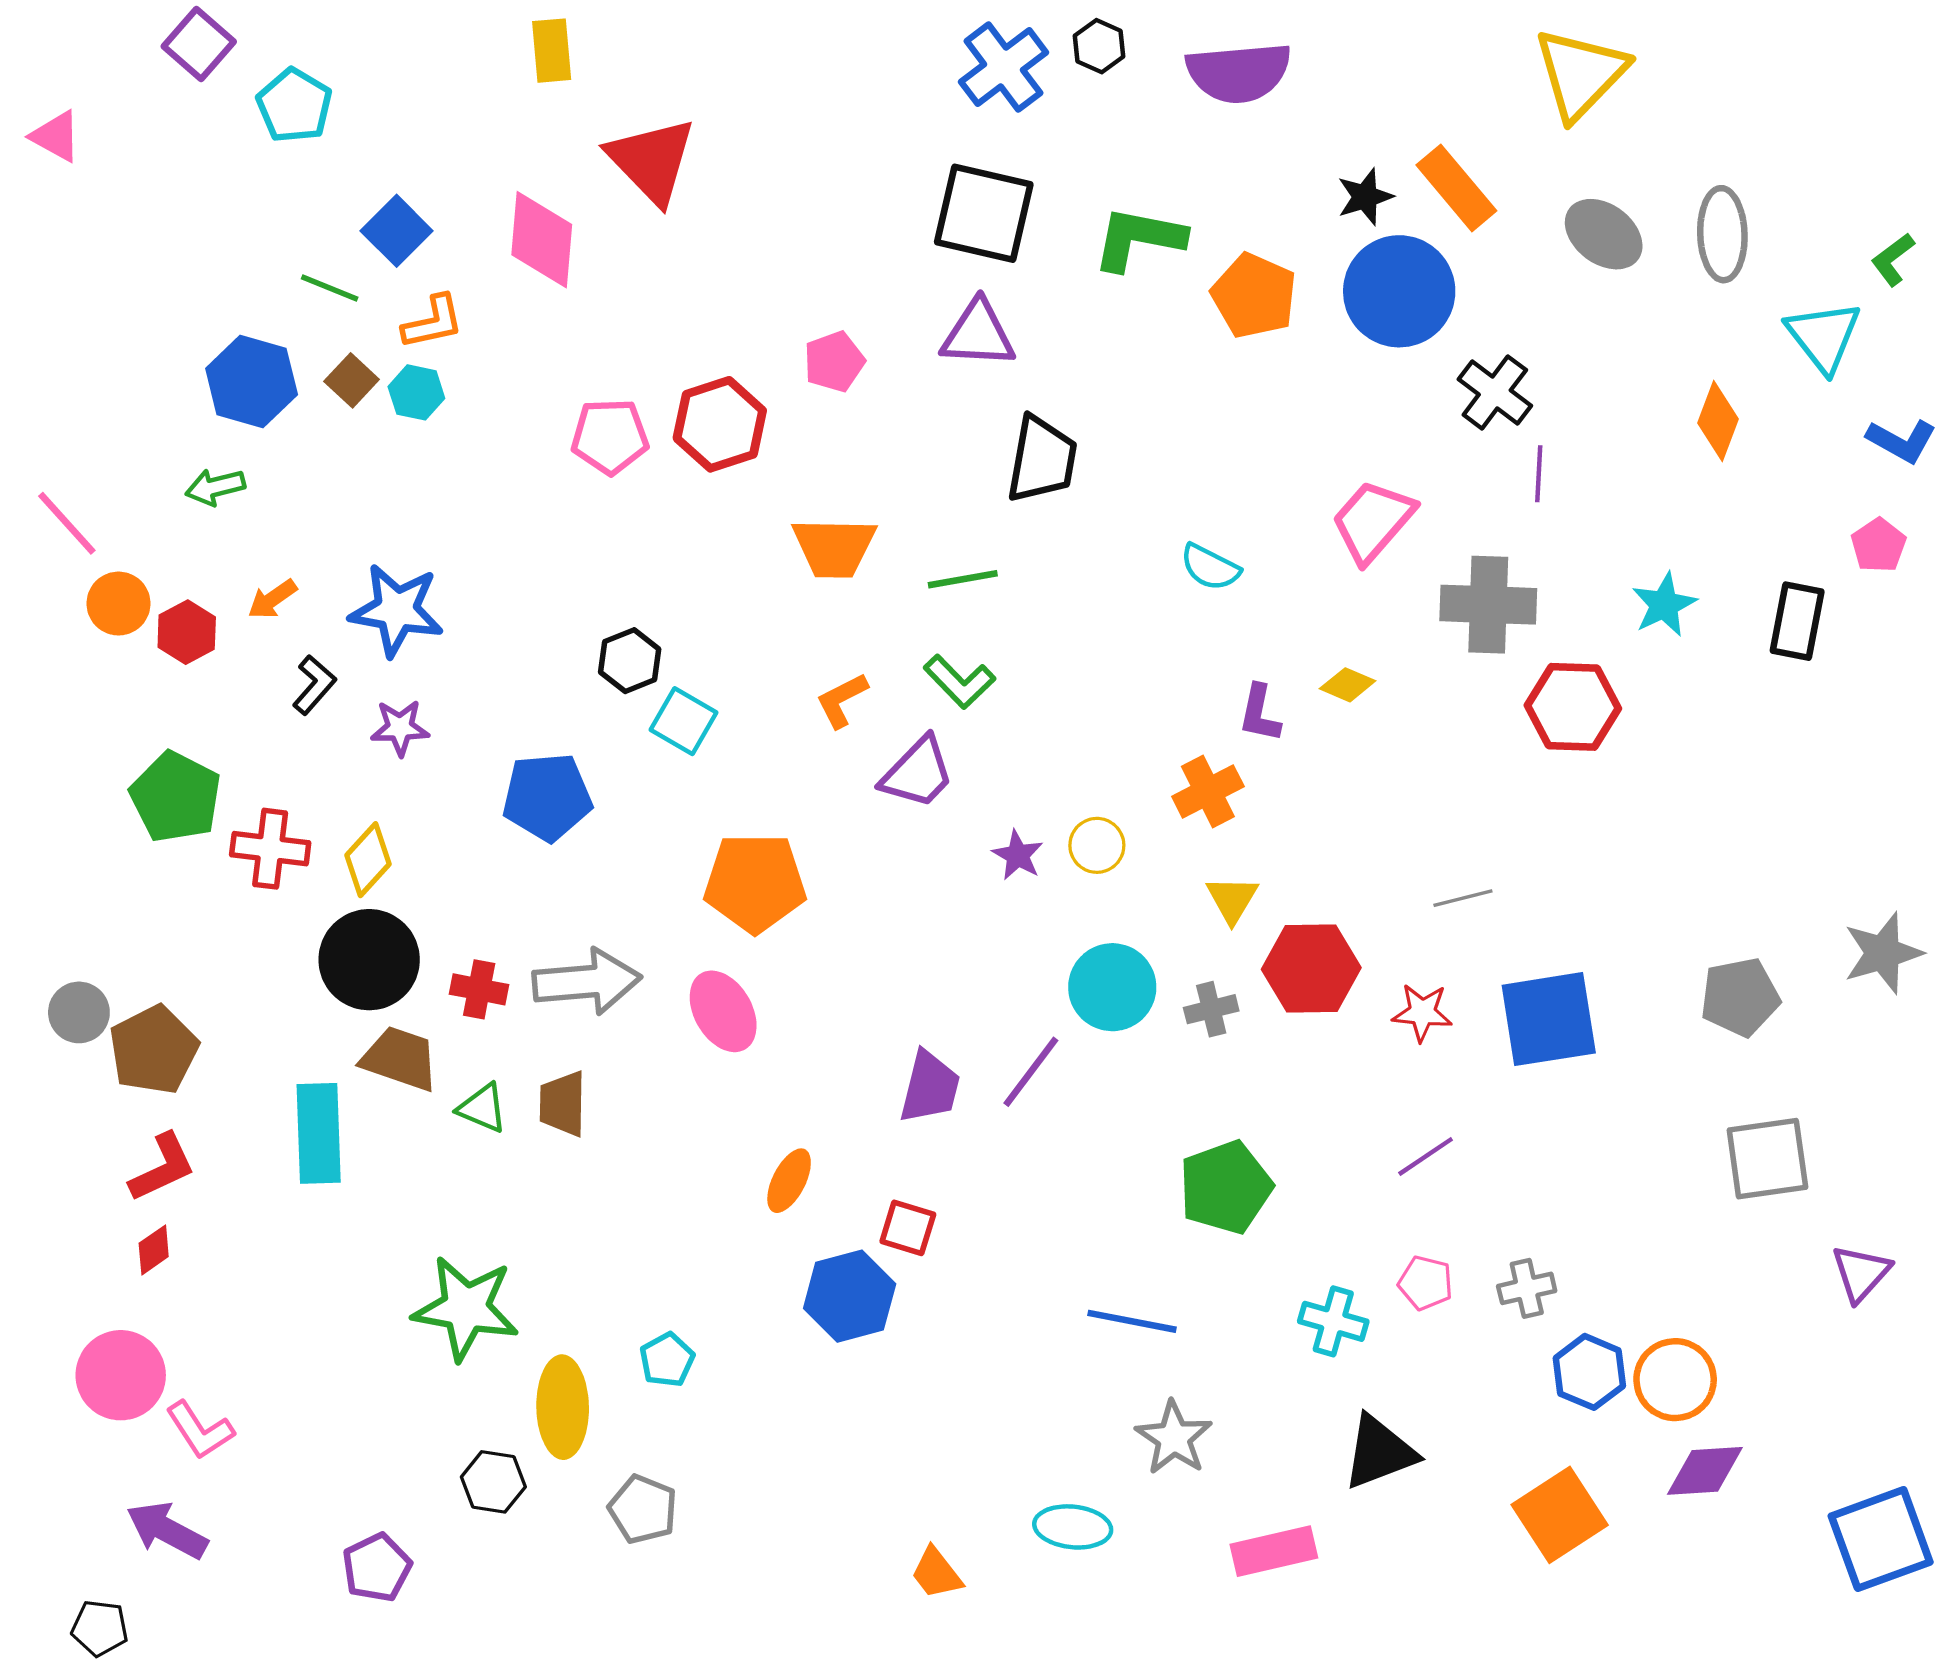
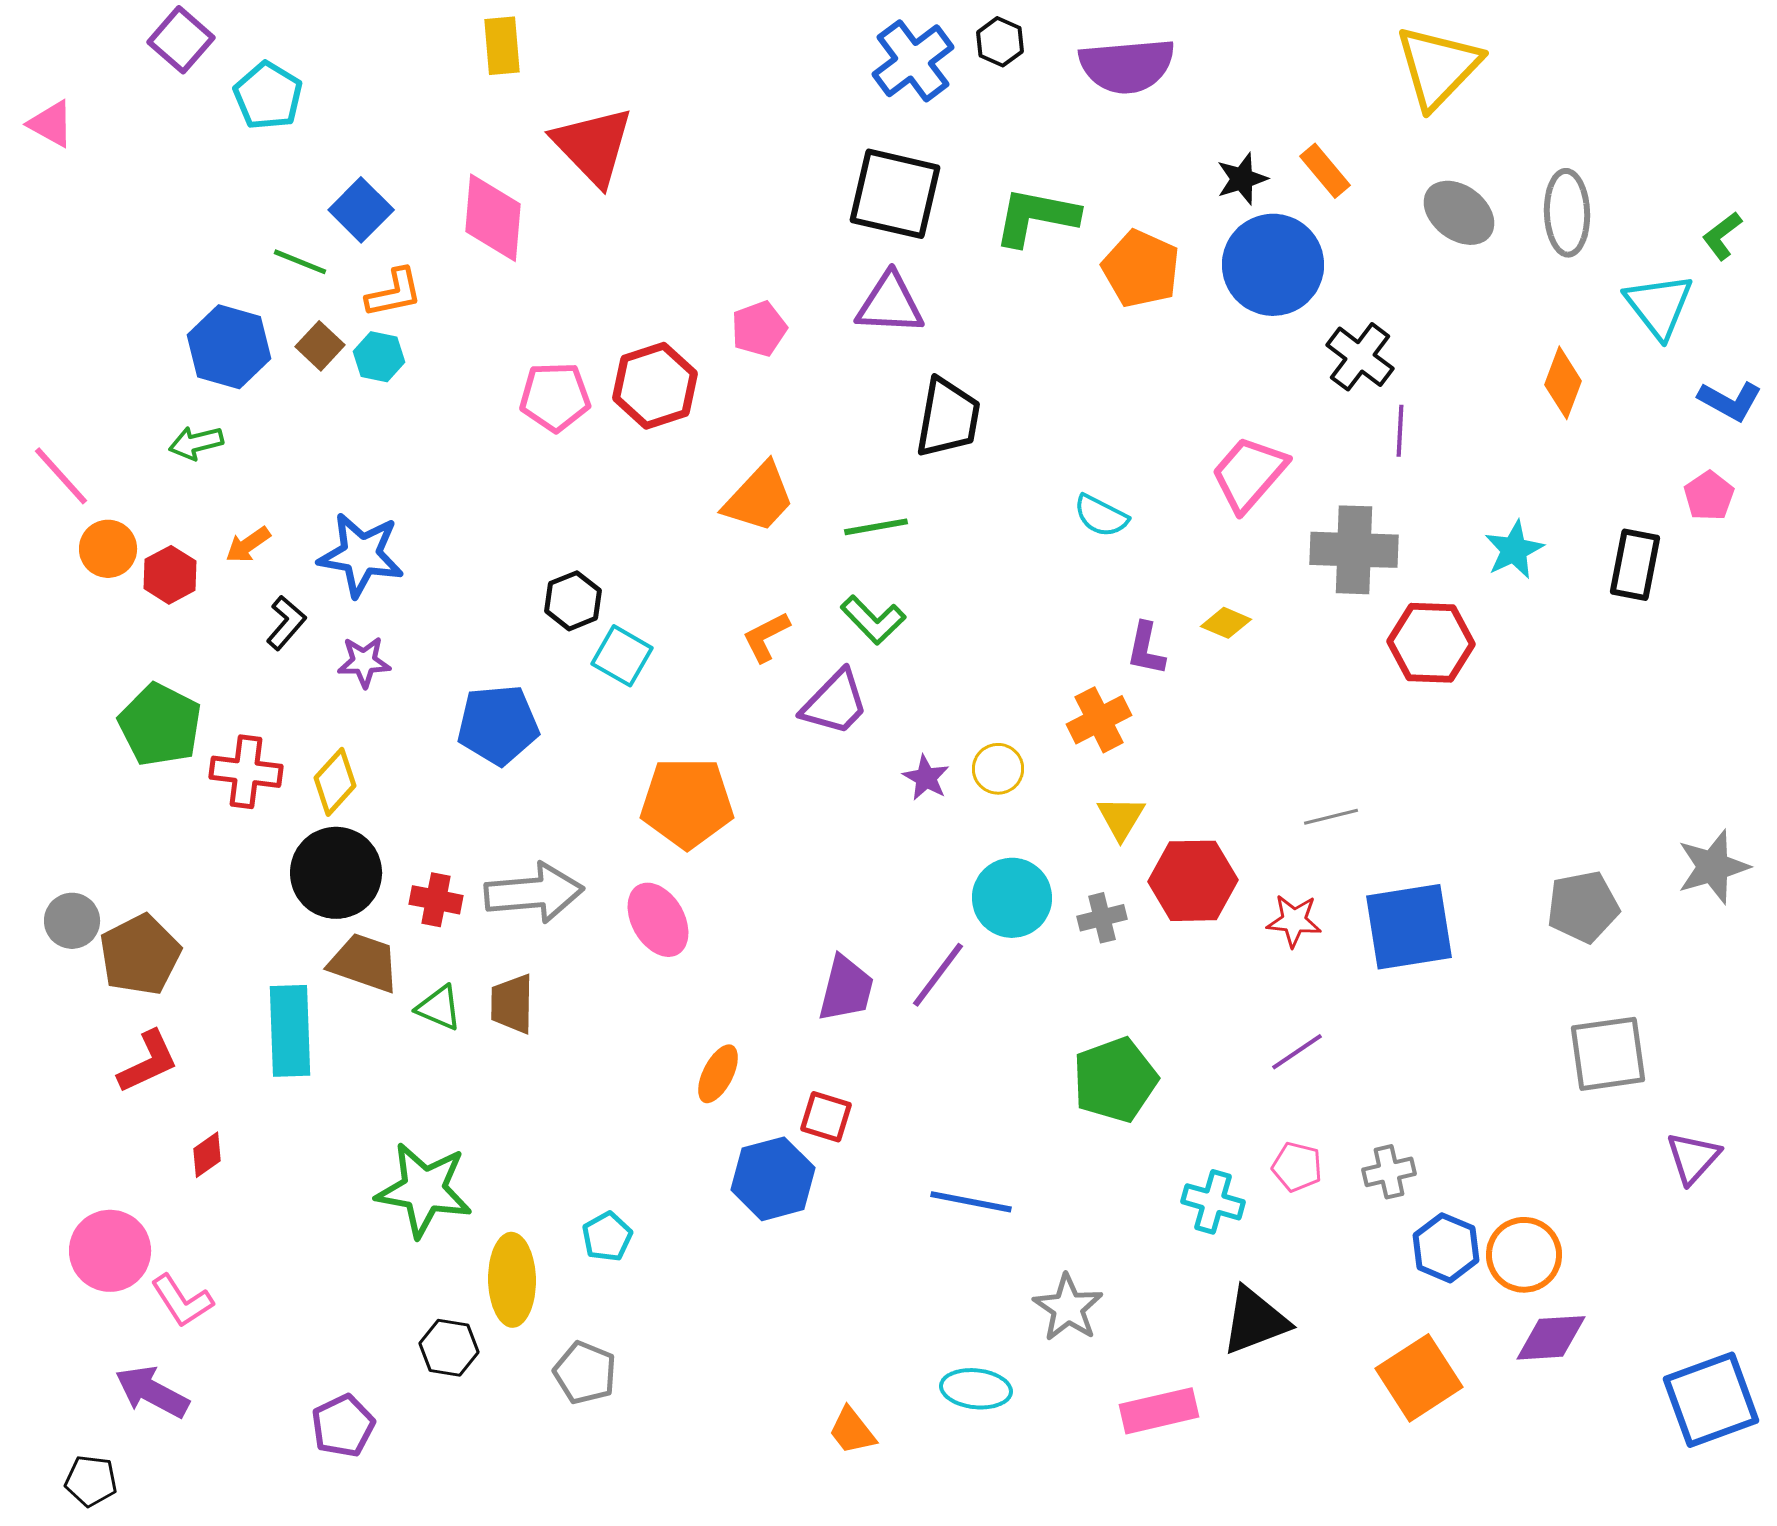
orange rectangle: (1456, 188) -> (1325, 171), size x0.7
orange trapezoid: (834, 547) -> (759, 498), turned -48
red diamond: (154, 1250) -> (207, 1155), moved
blue line: (1132, 1321) -> (971, 1202), moved

